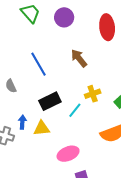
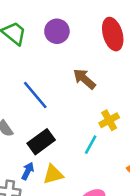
black rectangle: (50, 101) -> (41, 142), moved
blue arrow: (22, 122) -> (28, 171), turned 32

